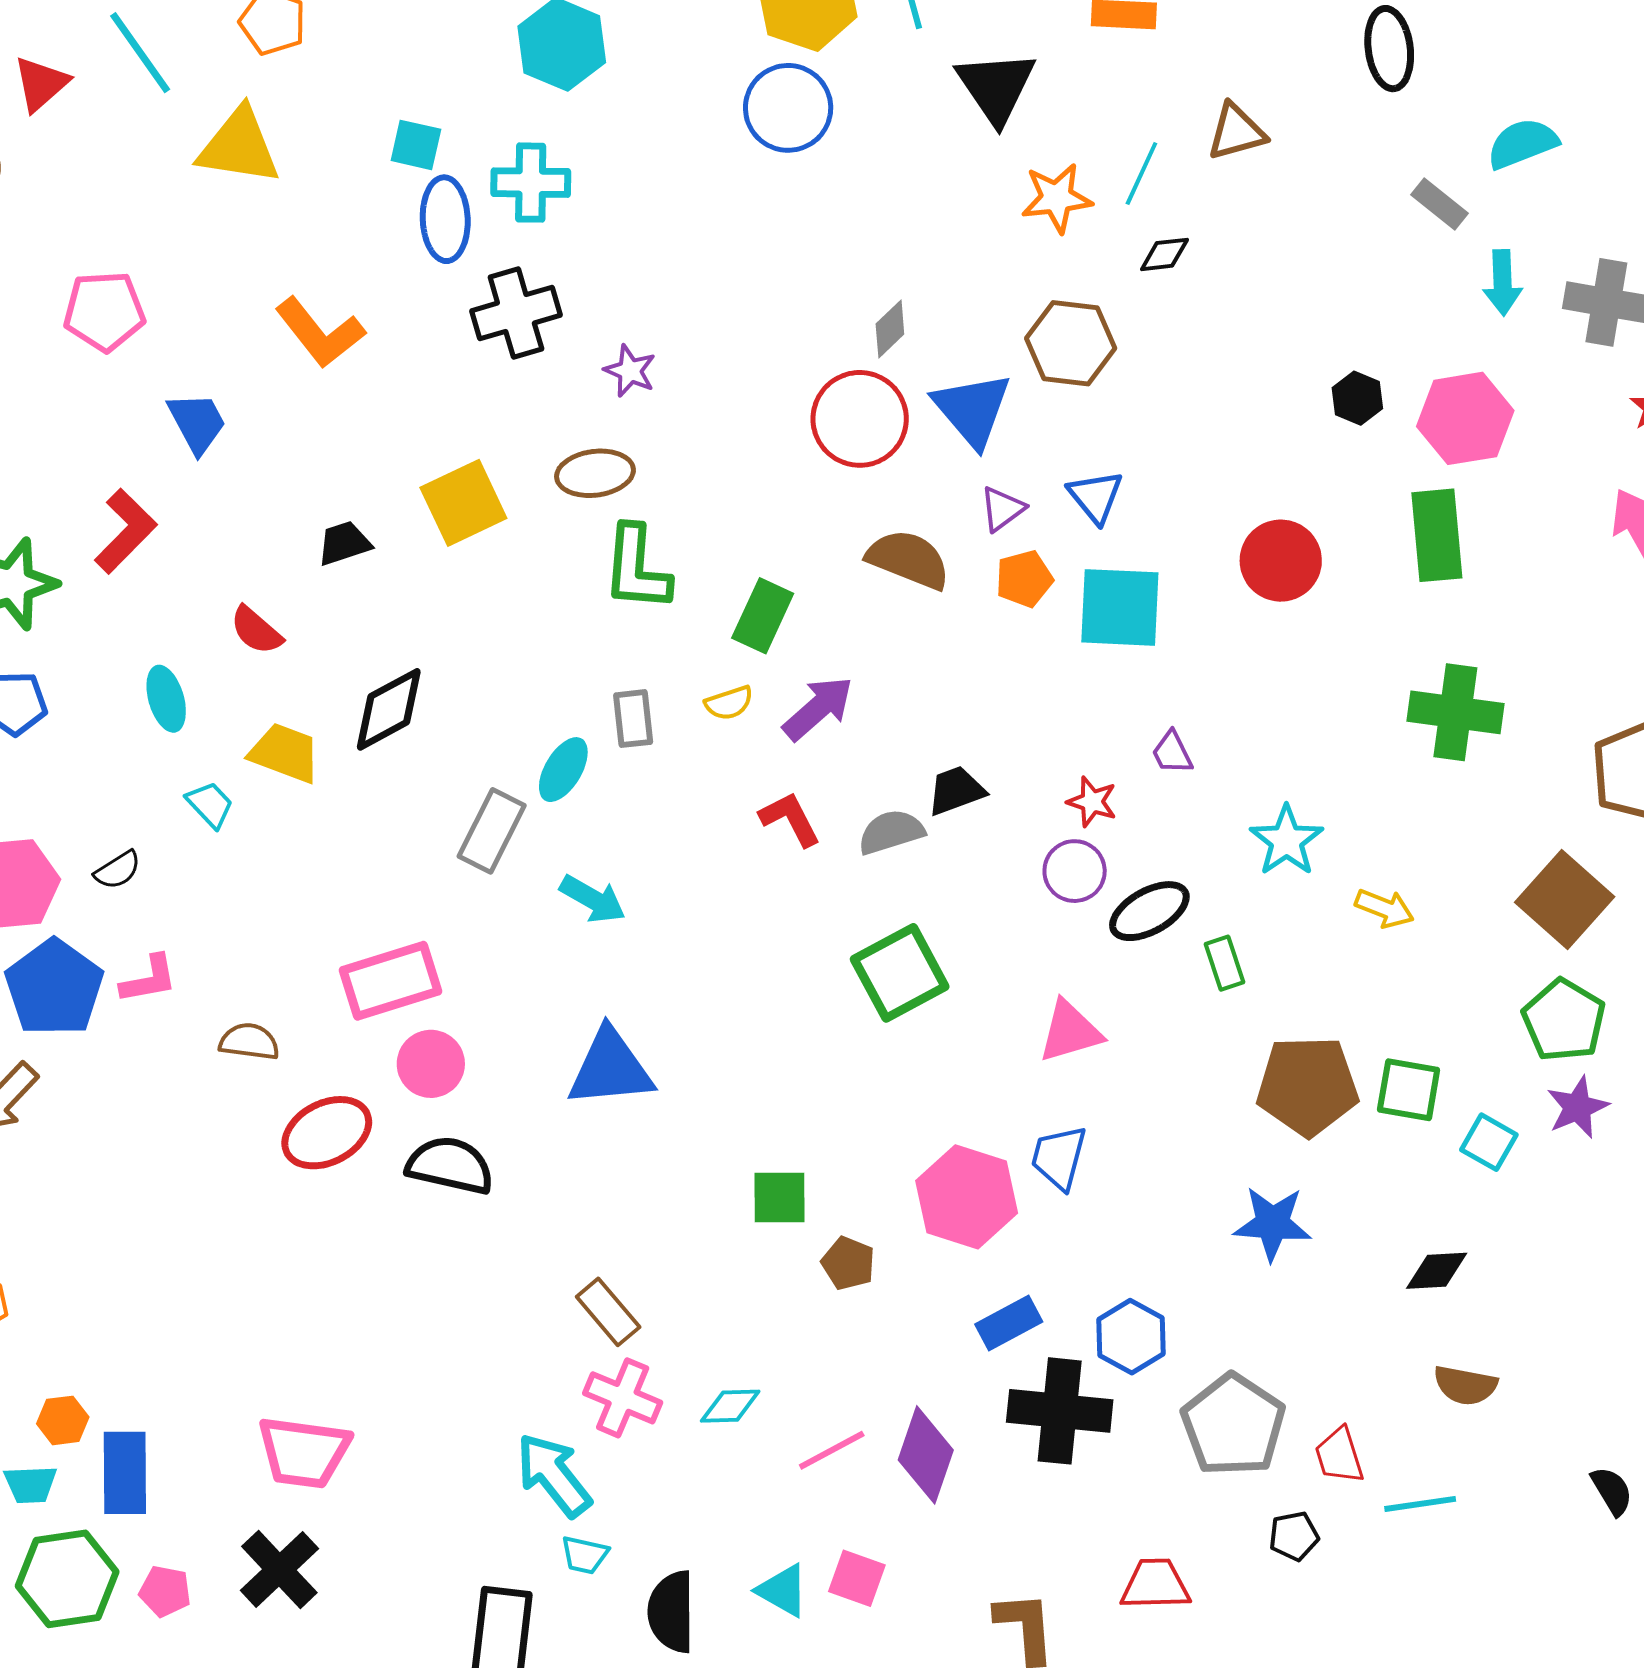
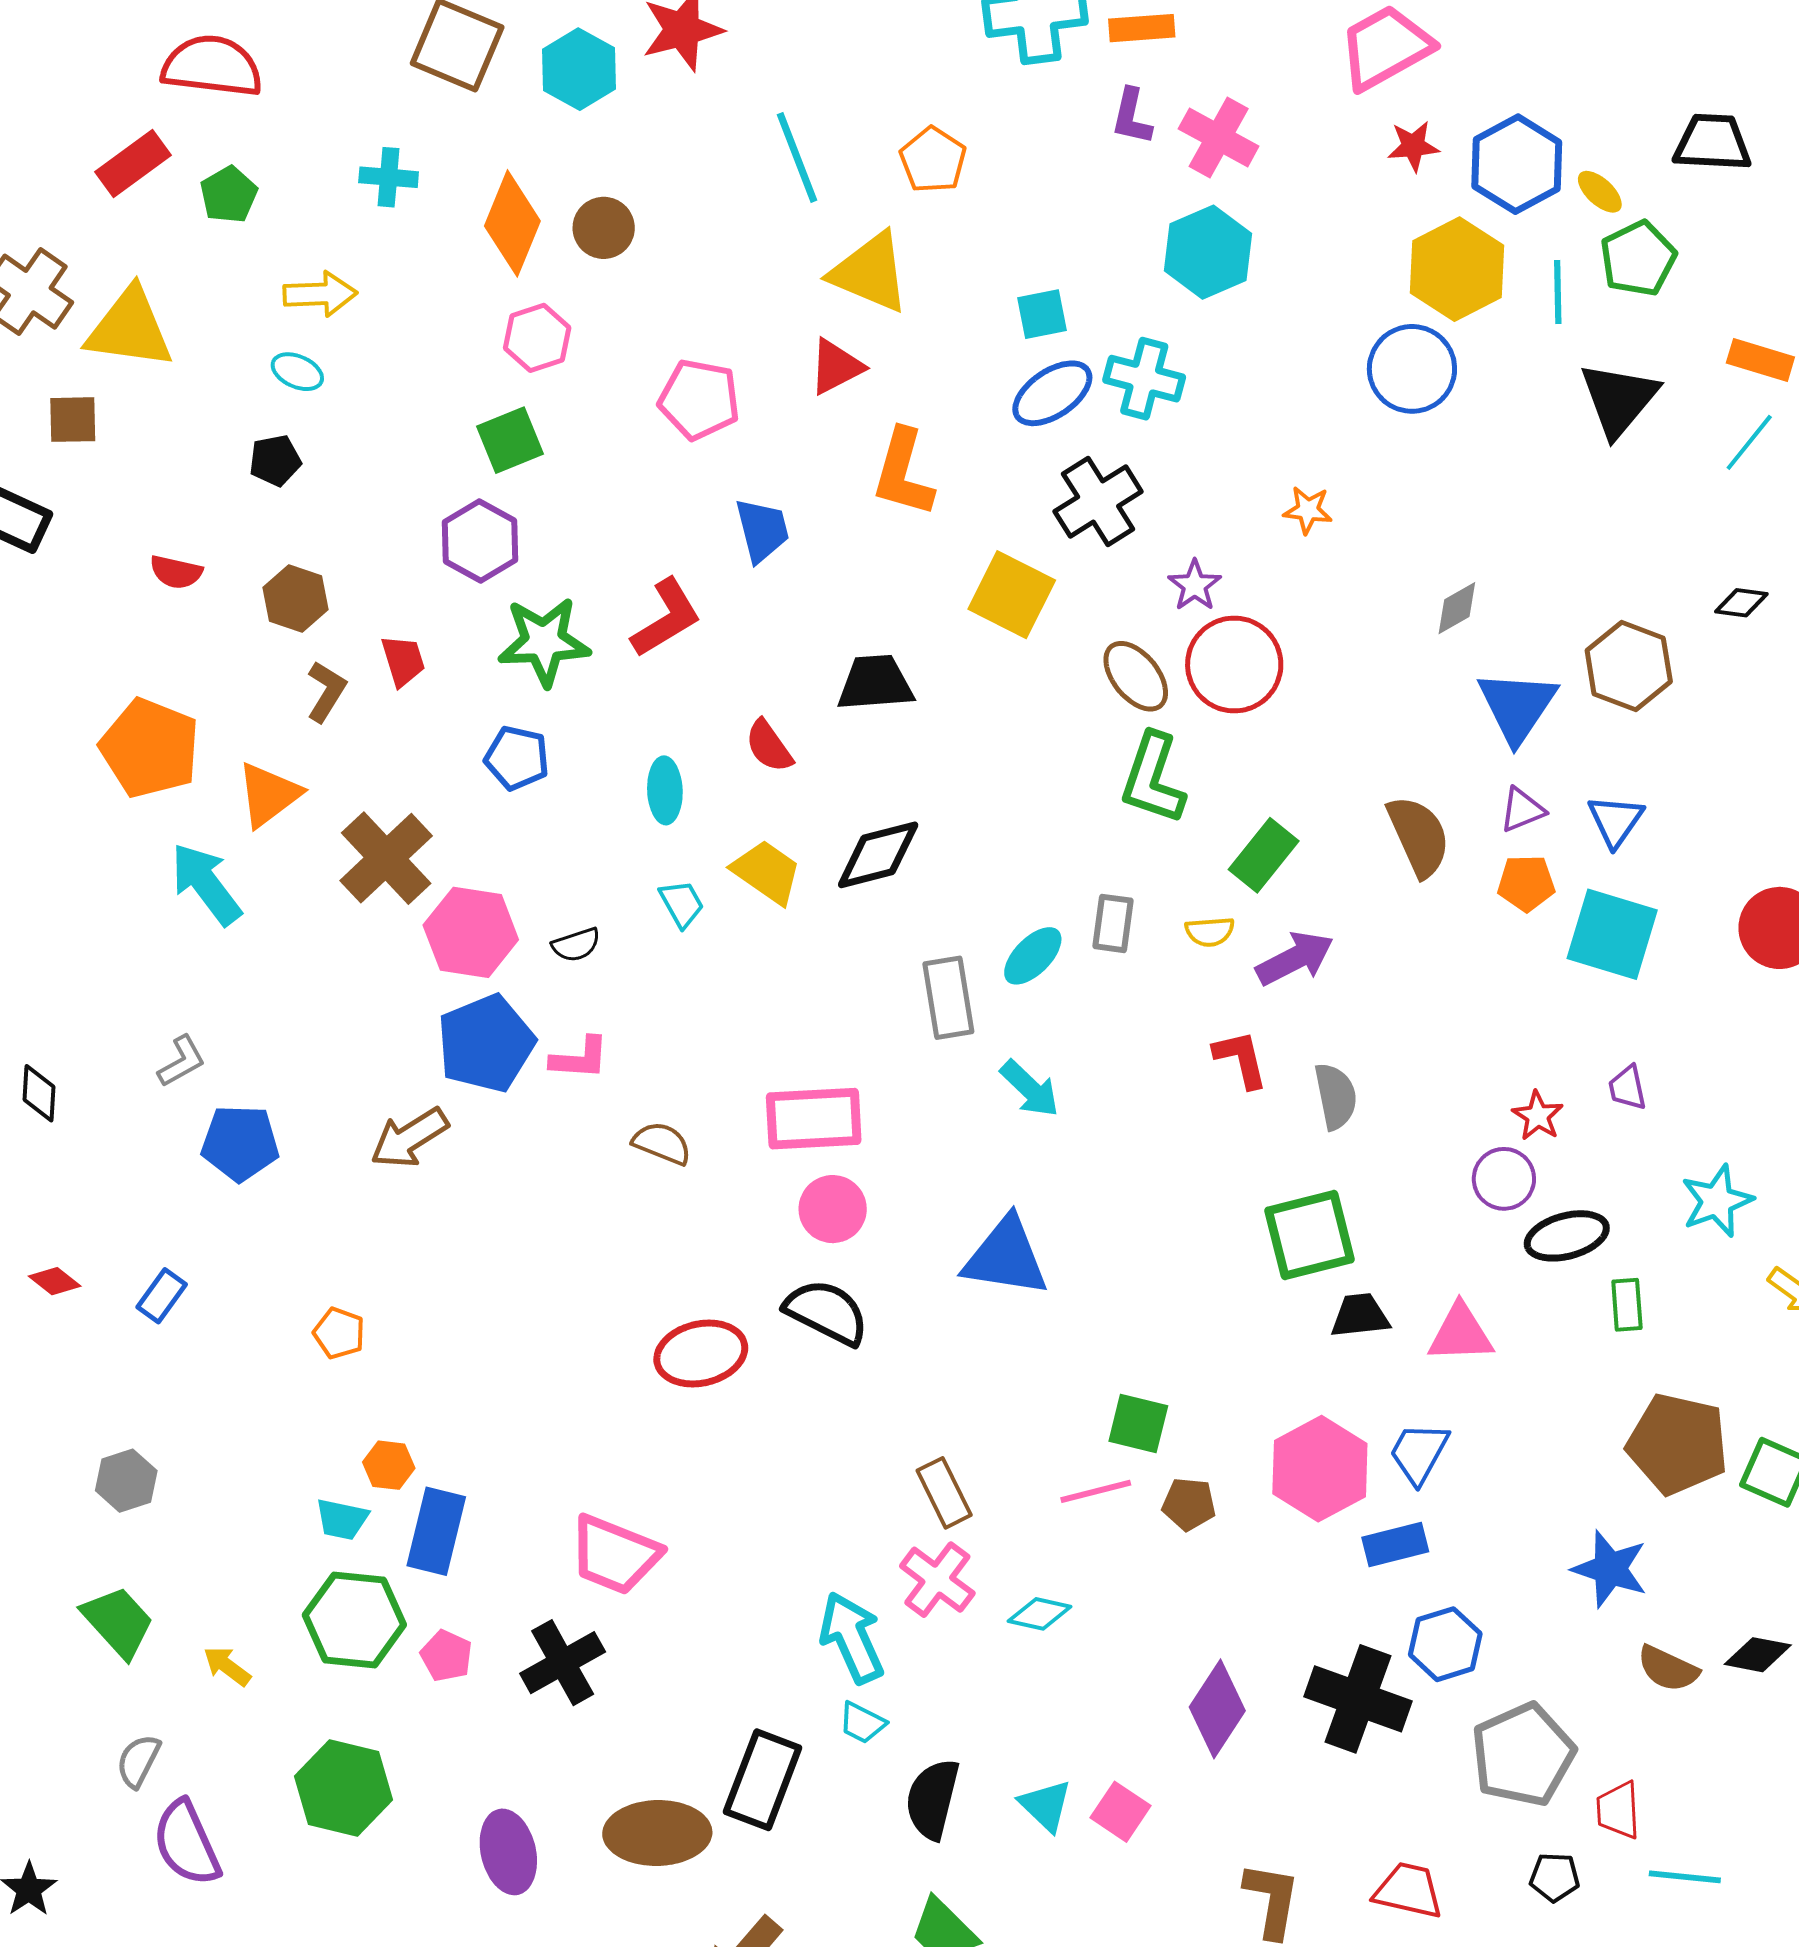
red triangle: (41, 84) -> (836, 367), moved
cyan square: (416, 145) -> (1042, 314), turned -38
cyan line: (1141, 174) -> (1749, 442), moved
orange star: (1057, 198) -> (1308, 510), moved, size x0.7
blue ellipse: (445, 219) -> (1052, 393), turned 44
black cross: (516, 313) -> (1098, 502), turned -30
orange L-shape: (320, 333) -> (903, 473), turned 40
red circle: (860, 419) -> (1234, 664), moved
brown ellipse: (595, 473) -> (1136, 676), turned 44
yellow square: (463, 503) -> (1012, 595), moved, turned 38
black trapezoid: (344, 543) -> (875, 683), size x1.4
brown semicircle: (908, 559) -> (1419, 836), turned 30
black trapezoid: (956, 791) -> (1360, 1316), moved
gray rectangle: (492, 831) -> (948, 998), turned -50
gray semicircle: (891, 832) -> (1336, 1096), turned 82
red ellipse: (327, 1133) -> (701, 1353), moved
brown pentagon: (848, 1263) -> (1189, 1504), turned -30
blue rectangle: (1009, 1323) -> (1395, 1544), moved
brown semicircle: (1465, 1385) -> (1668, 1669), moved
pink line: (832, 1450) -> (1096, 1491), moved

